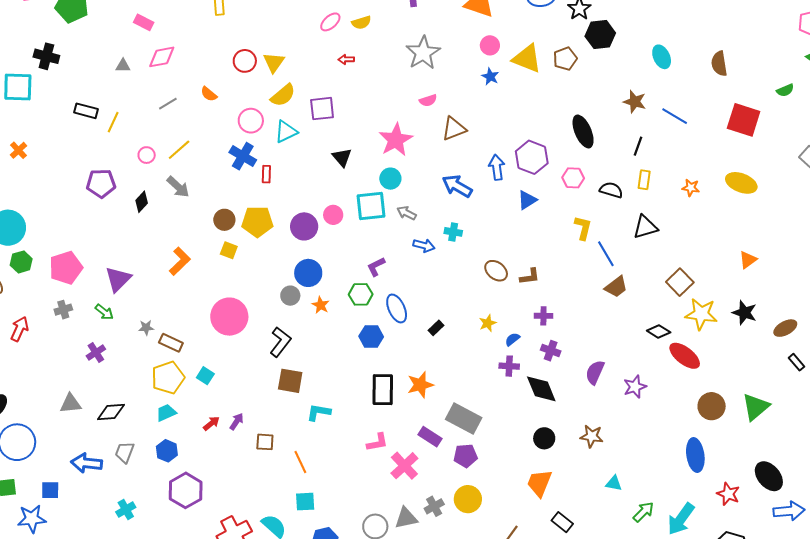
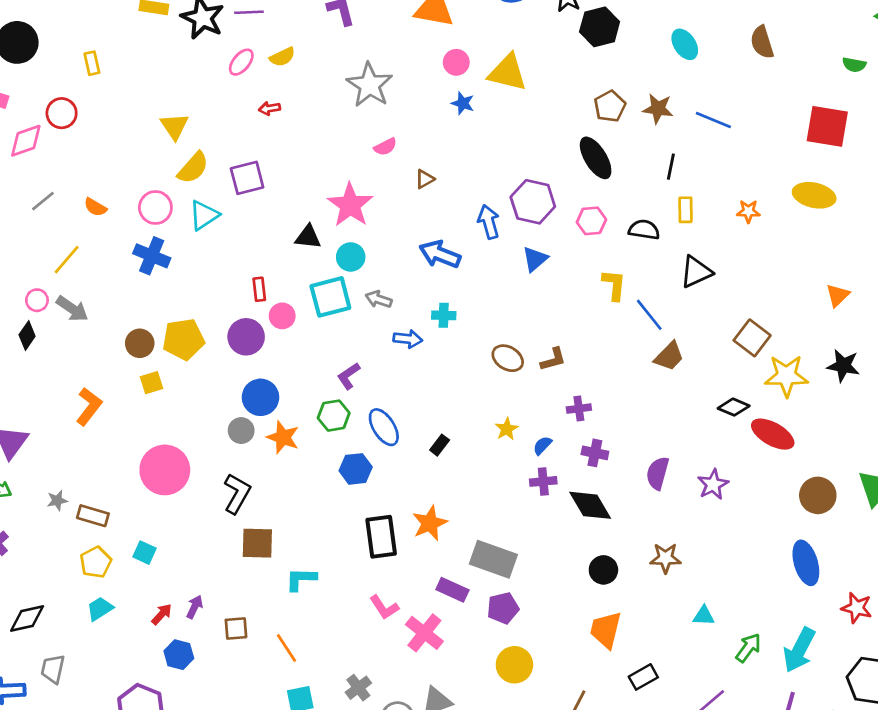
brown pentagon: (565, 59) -> (610, 106), moved
red circle: (245, 61) -> (62, 113), moved
green semicircle: (785, 90) -> (854, 65), turned 42
orange semicircle: (209, 94) -> (95, 207), moved
red square: (744, 120) -> (827, 126), moved
brown triangle: (454, 129) -> (425, 179), size x0.6
pink circle: (147, 155) -> (37, 300), moved
black triangle: (342, 157) -> (308, 237), moved, turned -35
red rectangle: (266, 174) -> (259, 289), moved
yellow square: (229, 250) -> (151, 383), turned -30
orange star: (321, 305) -> (283, 437), size x1.4
yellow pentagon: (168, 378) -> (96, 562), size x0.7
pink L-shape: (377, 442) -> (384, 607), turned 75
blue hexagon: (167, 451) -> (179, 655), moved
gray cross: (434, 506) -> (358, 688), moved
black rectangle: (562, 522) -> (643, 677), turned -60

